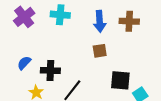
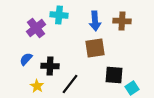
purple cross: (24, 17) -> (36, 28), moved
brown square: (100, 51) -> (95, 48), size x1.5

